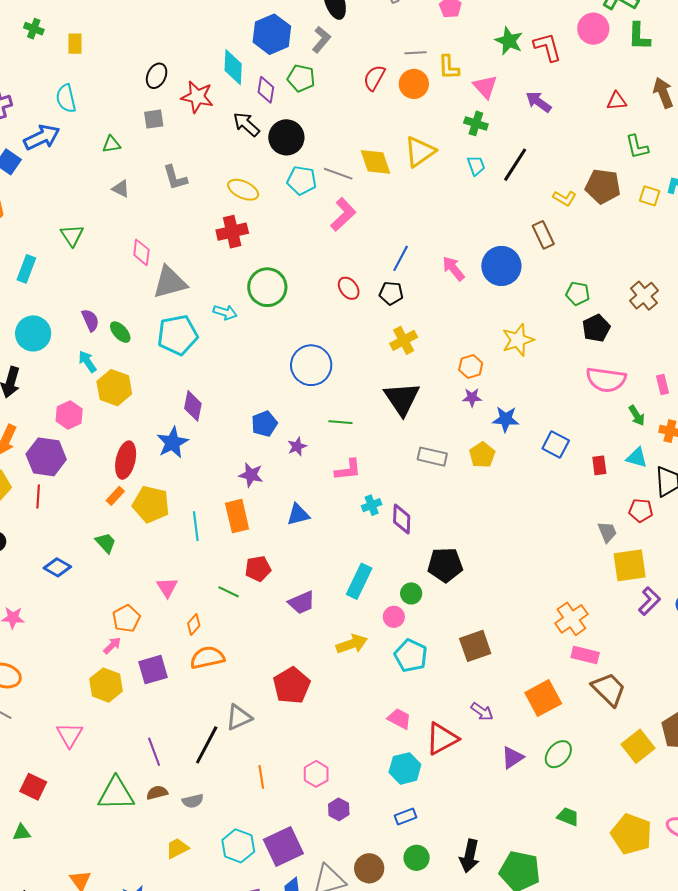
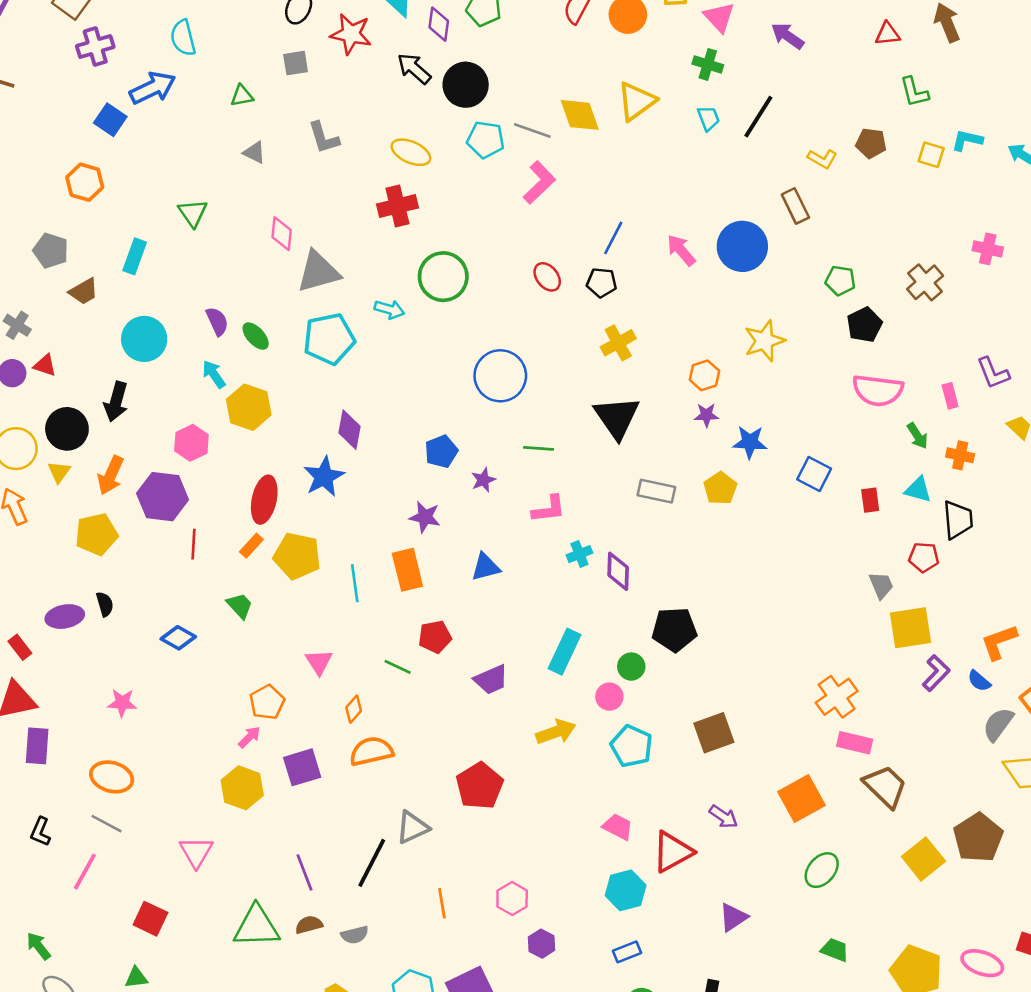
brown pentagon: (603, 186) -> (871, 143), size x0.7
red line: (38, 497) -> (193, 544), moved
purple triangle: (512, 758) -> (733, 917), moved

